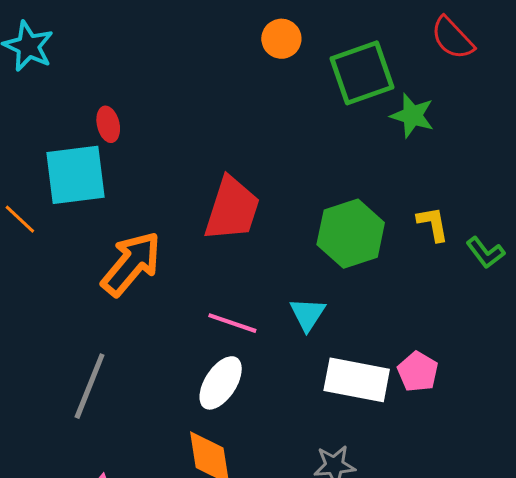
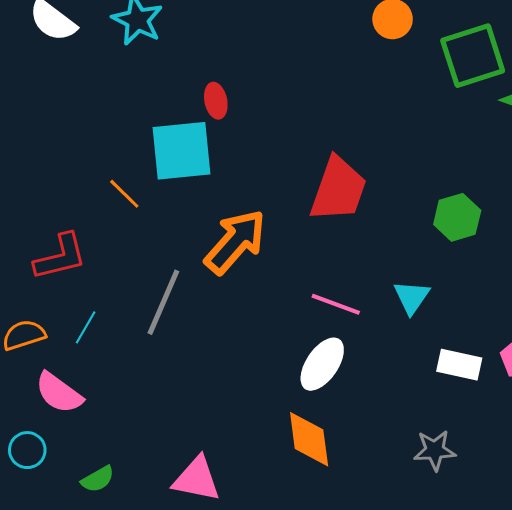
green hexagon: (351, 234) -> (457, 217), size x0.7
white rectangle: (357, 380) -> (459, 365), size x0.7
gray line: (90, 386) -> (163, 302), moved

